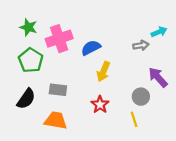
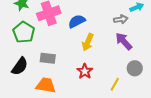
purple arrow: (158, 77) -> (124, 41), moved
gray circle: (141, 97) -> (135, 68), moved
yellow line: (134, 119) -> (115, 84), turned 48

